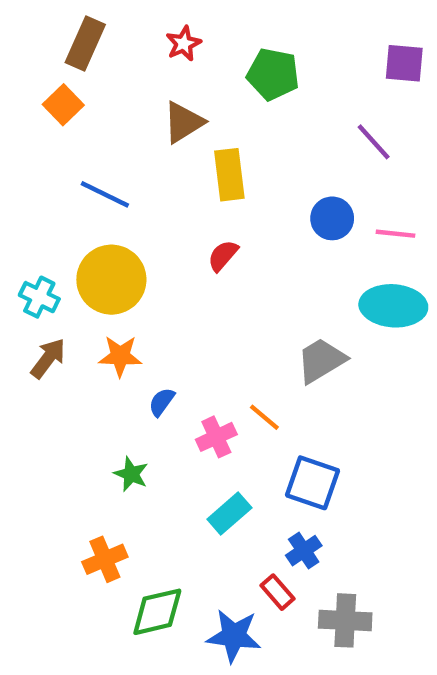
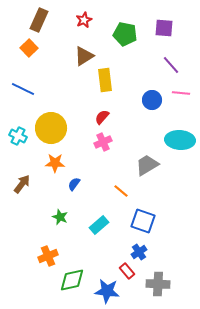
purple square: (404, 63) -> (164, 28), moved
blue line: (105, 194) -> (23, 89), moved
pink line: (396, 234) -> (181, 93), moved
brown arrow: (48, 358) -> (22, 184), moved
pink cross: (216, 437) -> (103, 142), moved
cyan rectangle: (229, 513) -> (99, 225), moved

